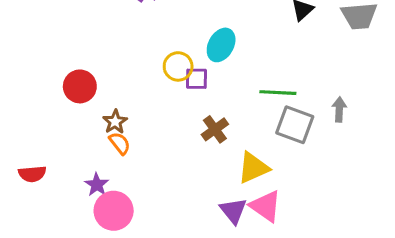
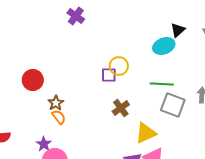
cyan ellipse: (221, 45) -> (164, 46), moved, turned 40
yellow circle: (178, 66) -> (119, 66), moved

